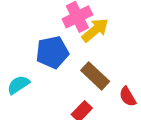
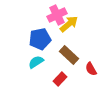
cyan semicircle: (18, 85) -> (36, 62), moved

